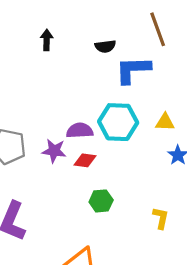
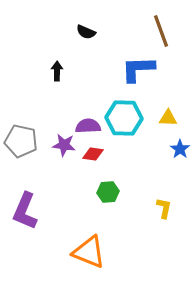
black arrow: (47, 40) -> (57, 71), moved
black semicircle: (105, 46) -> (86, 32), moved, turned 30

